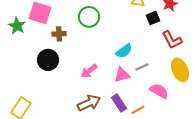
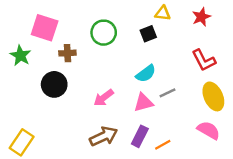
black square: (153, 18) -> (148, 34), moved
green star: (17, 26) -> (20, 55), moved
pink semicircle: (159, 91) -> (209, 130), moved
purple rectangle: (119, 103) -> (140, 136), turned 60

